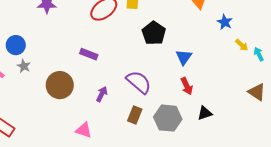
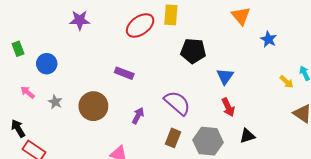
black pentagon: (154, 33) -> (193, 51), turned -30
yellow arrow: (242, 45) -> (287, 82), moved
gray star: (24, 66) -> (55, 102), moved

